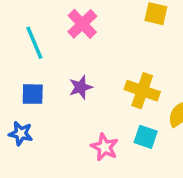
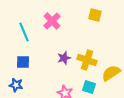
purple star: (81, 87) -> (64, 58), moved

